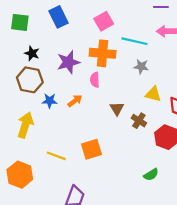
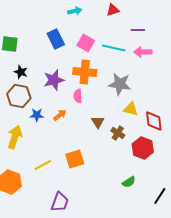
blue rectangle: (58, 17) -> (56, 39), moved
pink square: (104, 21) -> (86, 43), turned -30
cyan line: (135, 41) -> (114, 48), moved
gray star: (141, 67) -> (120, 84), size x1.6
yellow line: (56, 156) -> (43, 165), turned -48

